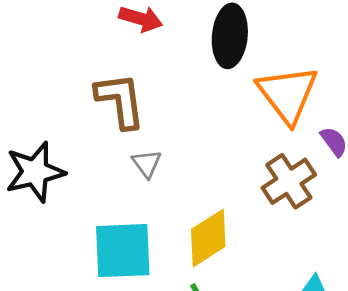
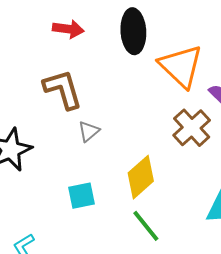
gray triangle: (147, 164) -> (89, 131), turned 35
cyan square: (123, 251) -> (82, 196), size x0.6

